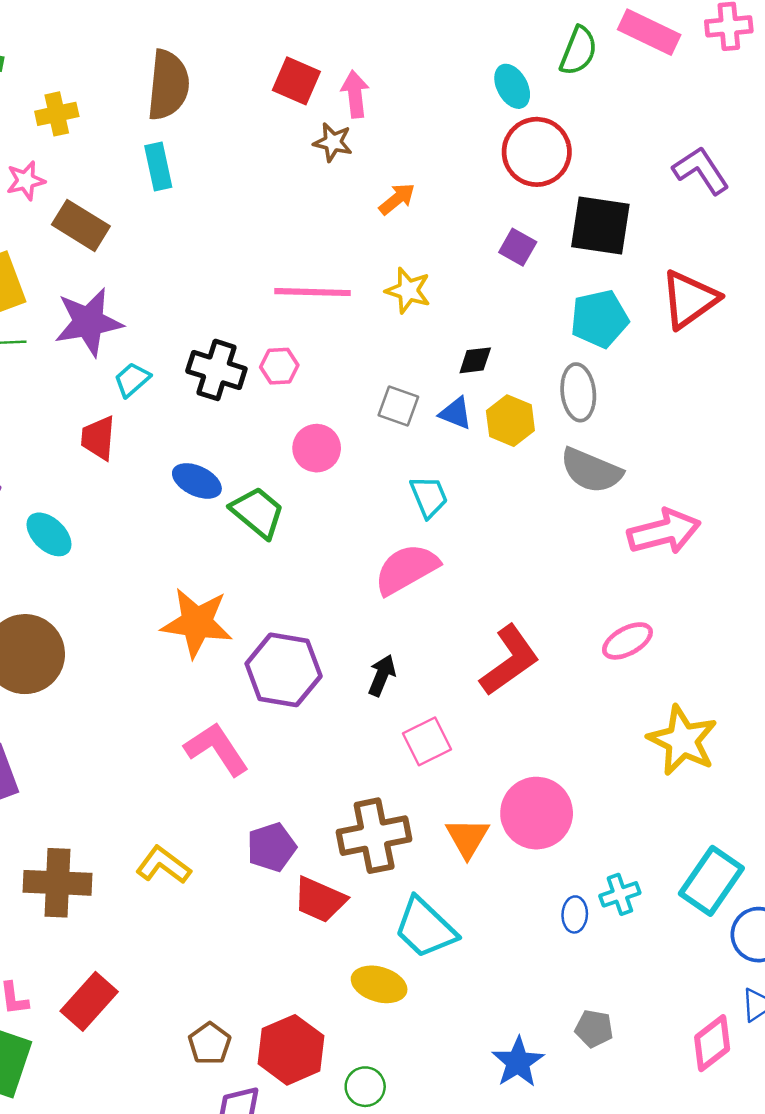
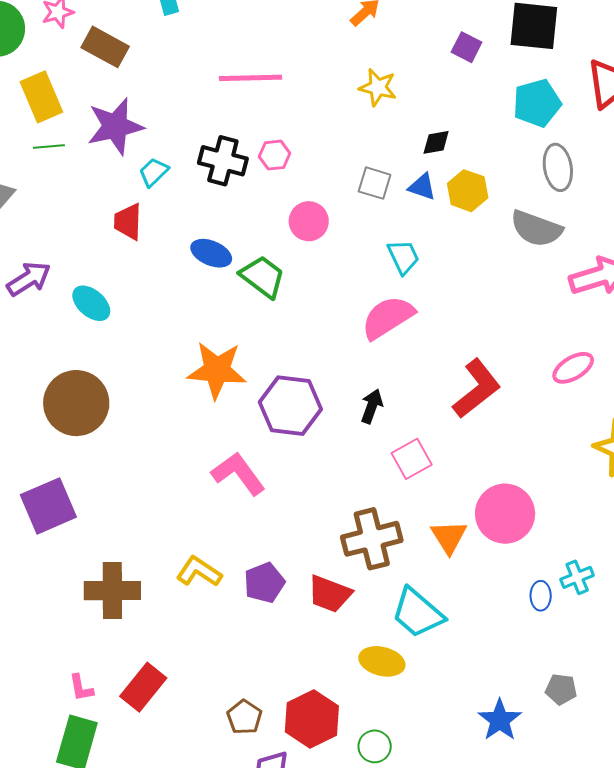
pink line: (312, 292) -> (250, 78), moved
gray ellipse: (578, 392) -> (558, 167), moved
purple pentagon: (272, 847) -> (264, 583), moved

